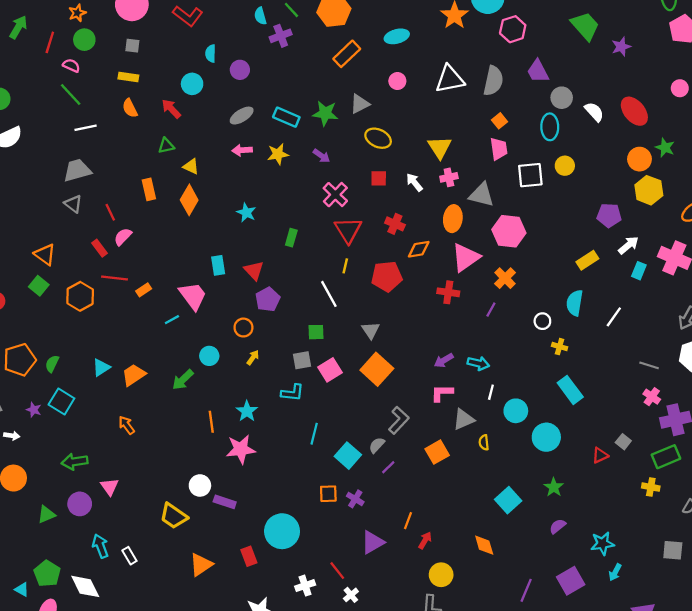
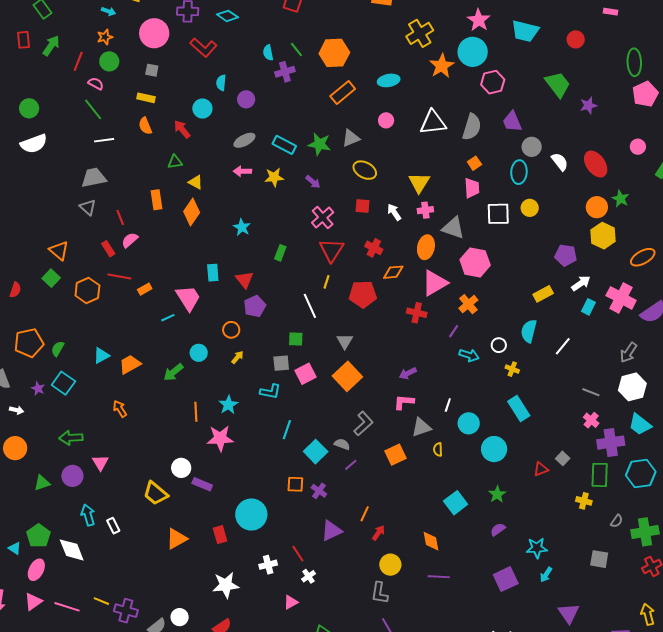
cyan arrow: (478, 363) -> (469, 355), moved
gray semicircle: (377, 445) -> (342, 444), turned 63
green rectangle: (666, 457) -> (600, 475), turned -70
purple line: (526, 590) -> (439, 577), moved, turned 65

